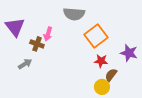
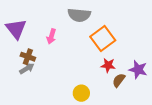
brown cross: (37, 44) -> (28, 57), moved
purple star: (129, 53) -> (138, 70), moved
yellow circle: (102, 87) -> (81, 93), moved

